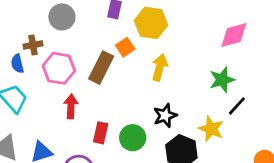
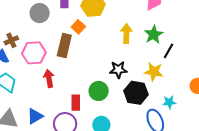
gray circle: (62, 17) -> (40, 13), moved
yellow arrow: (160, 67) -> (126, 34), moved
black star: (165, 116) -> (118, 70), turned 30
red rectangle: (101, 133) -> (76, 103), moved

